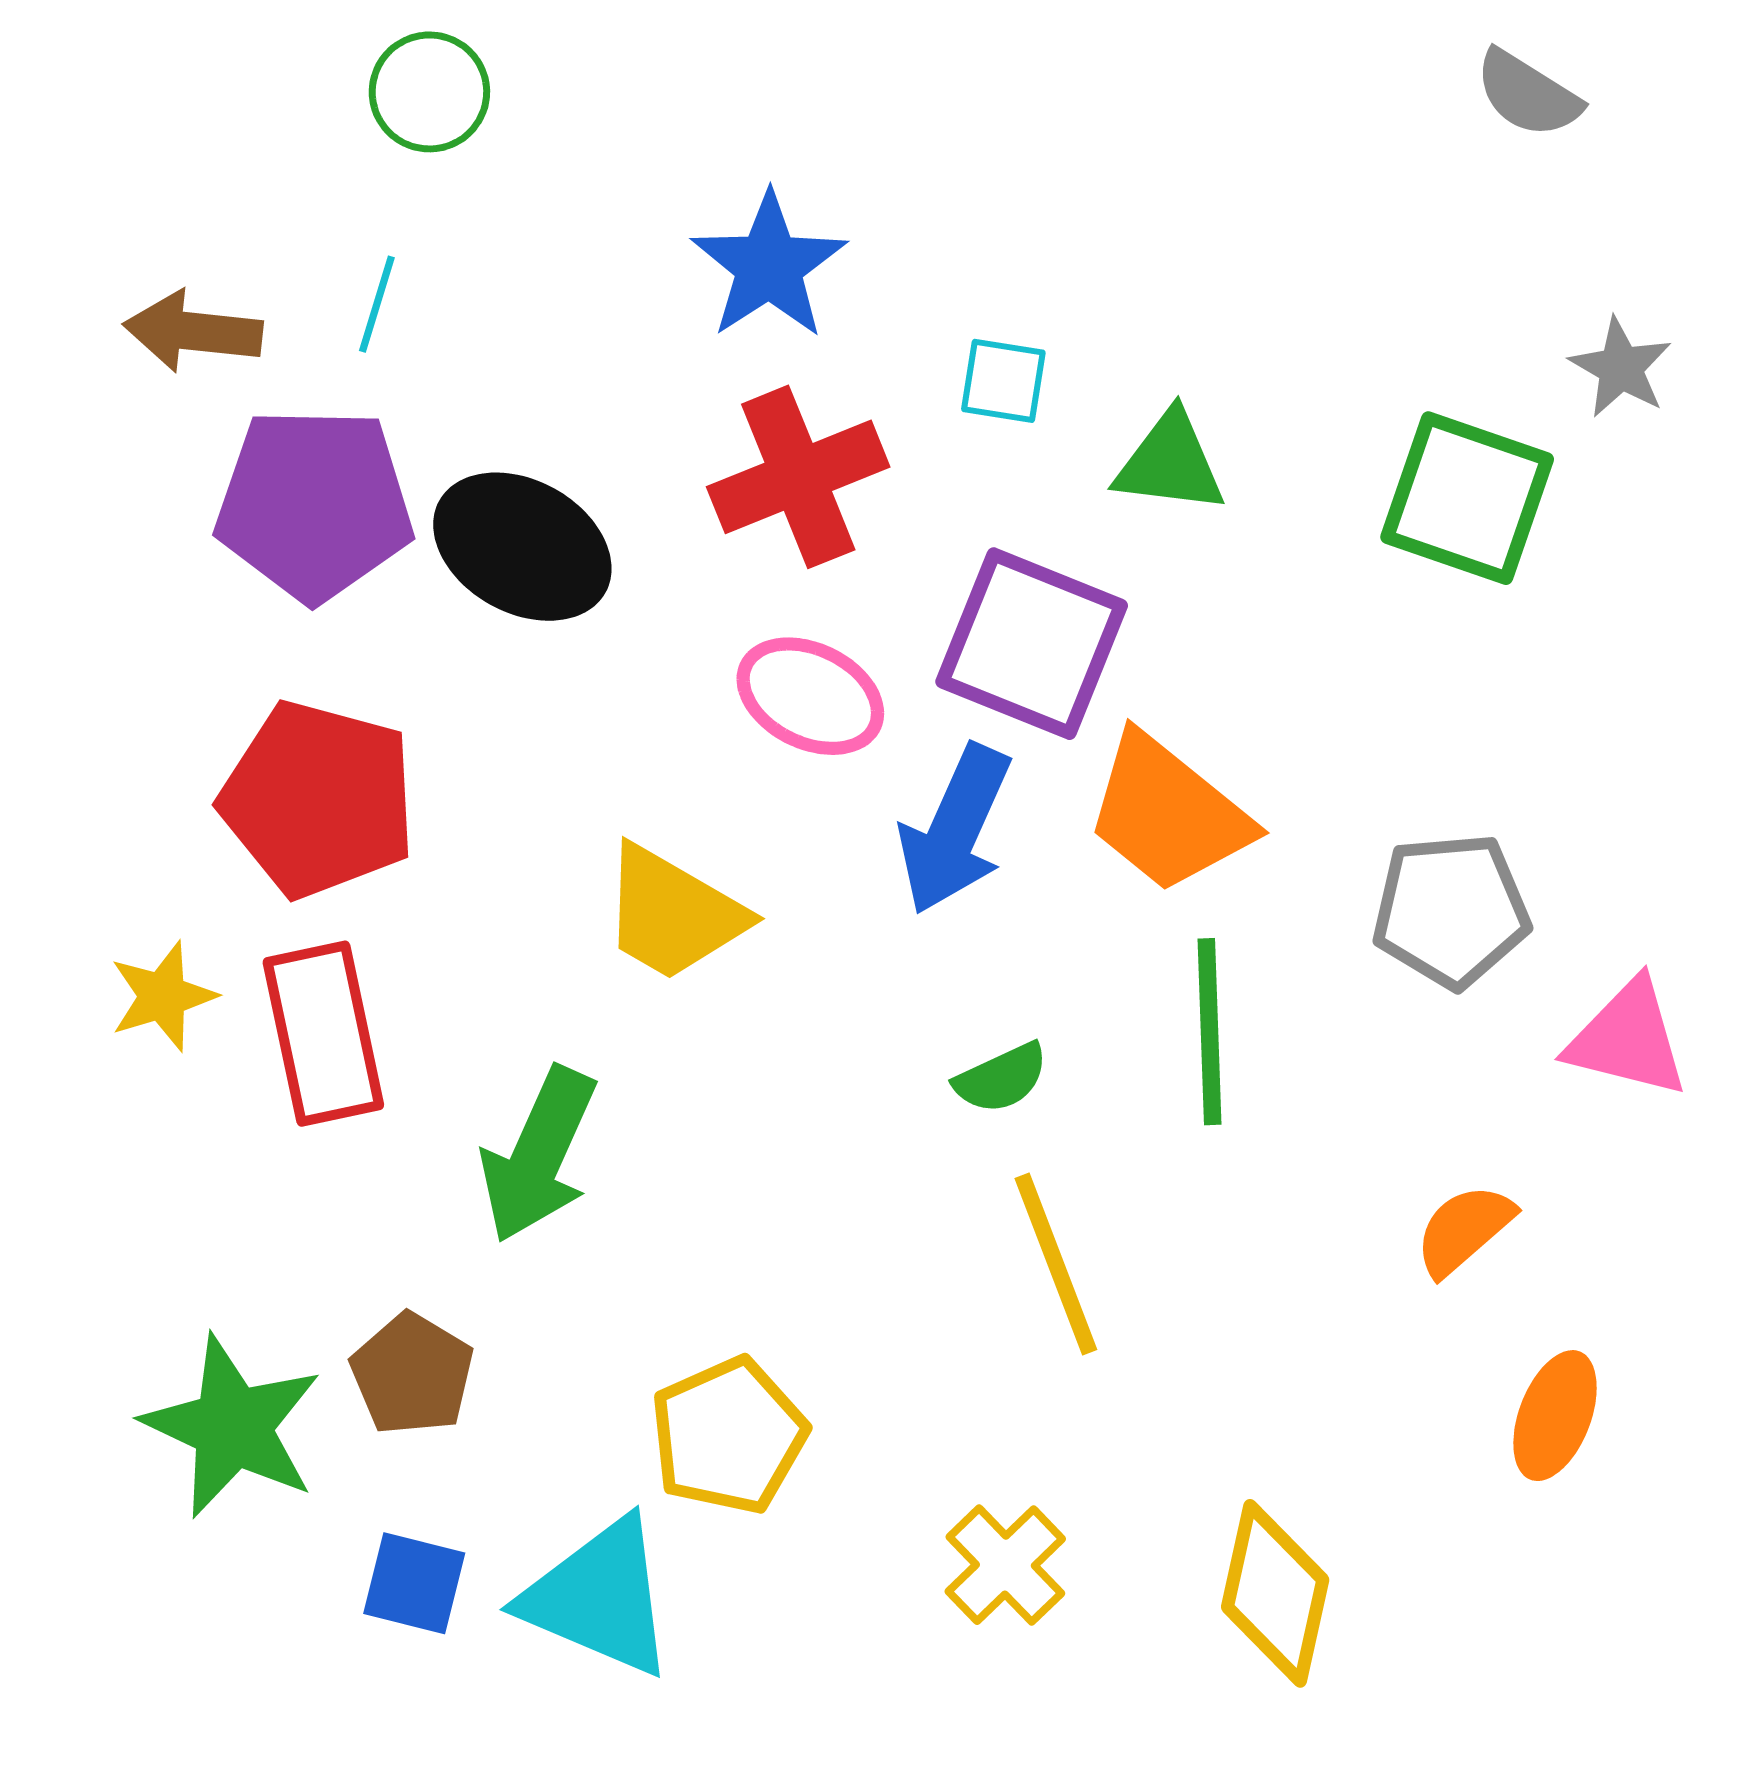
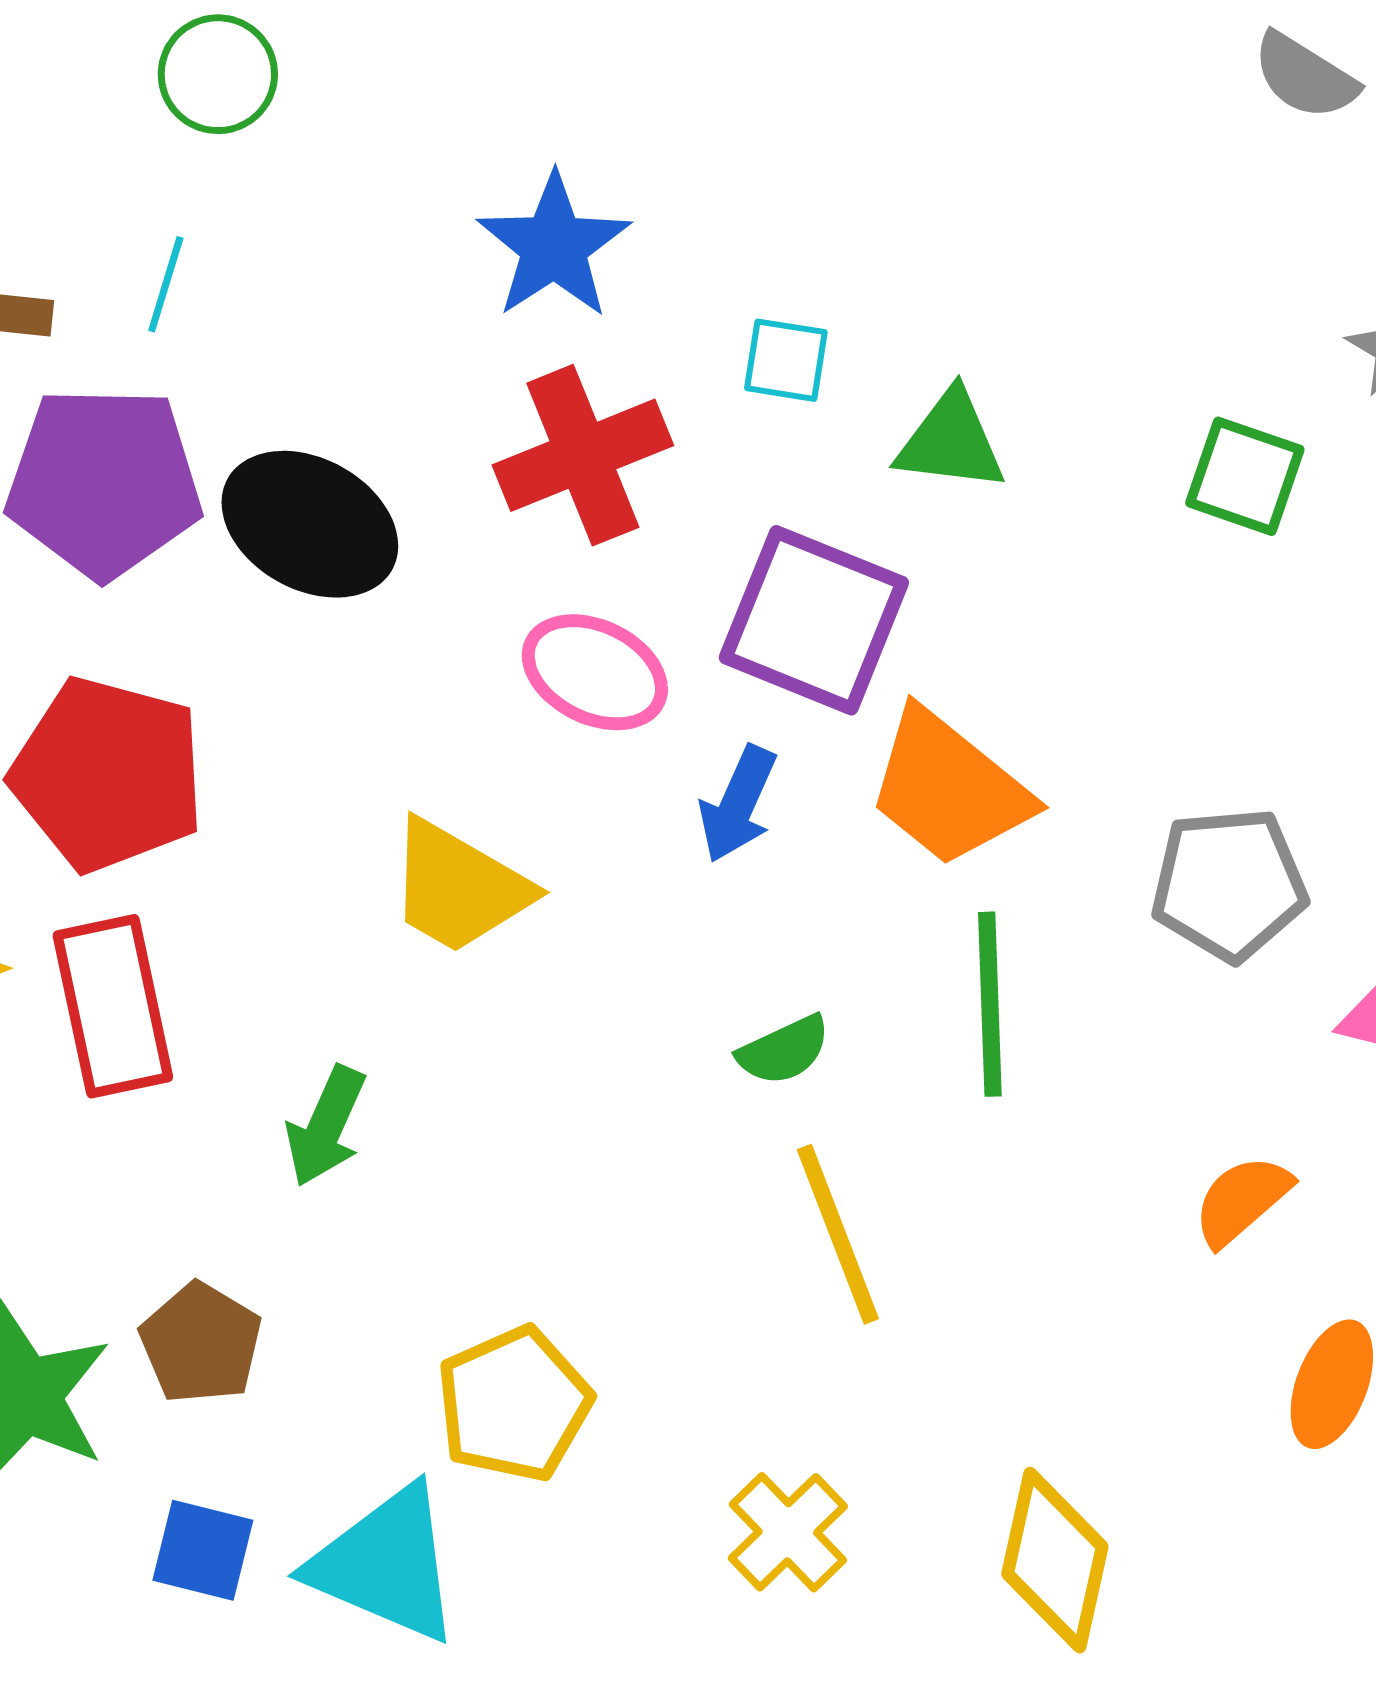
green square: (1467, 498) -> (1245, 476), size x0.7
blue arrow: (955, 830) -> (738, 804), size x0.7
green arrow: (539, 1155) -> (326, 1126), size x0.7

